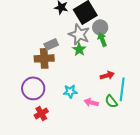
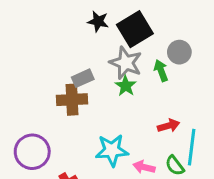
gray circle: (100, 27) -> (179, 52), moved
purple circle: (33, 88) -> (32, 152), moved
cyan star: (70, 91) -> (112, 150), size x1.5

